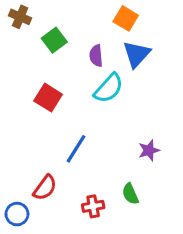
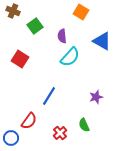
blue triangle: (137, 54) -> (102, 41), moved, turned -42
red square: (48, 98) -> (20, 59), moved
red cross: (93, 206) -> (60, 133), turned -32

